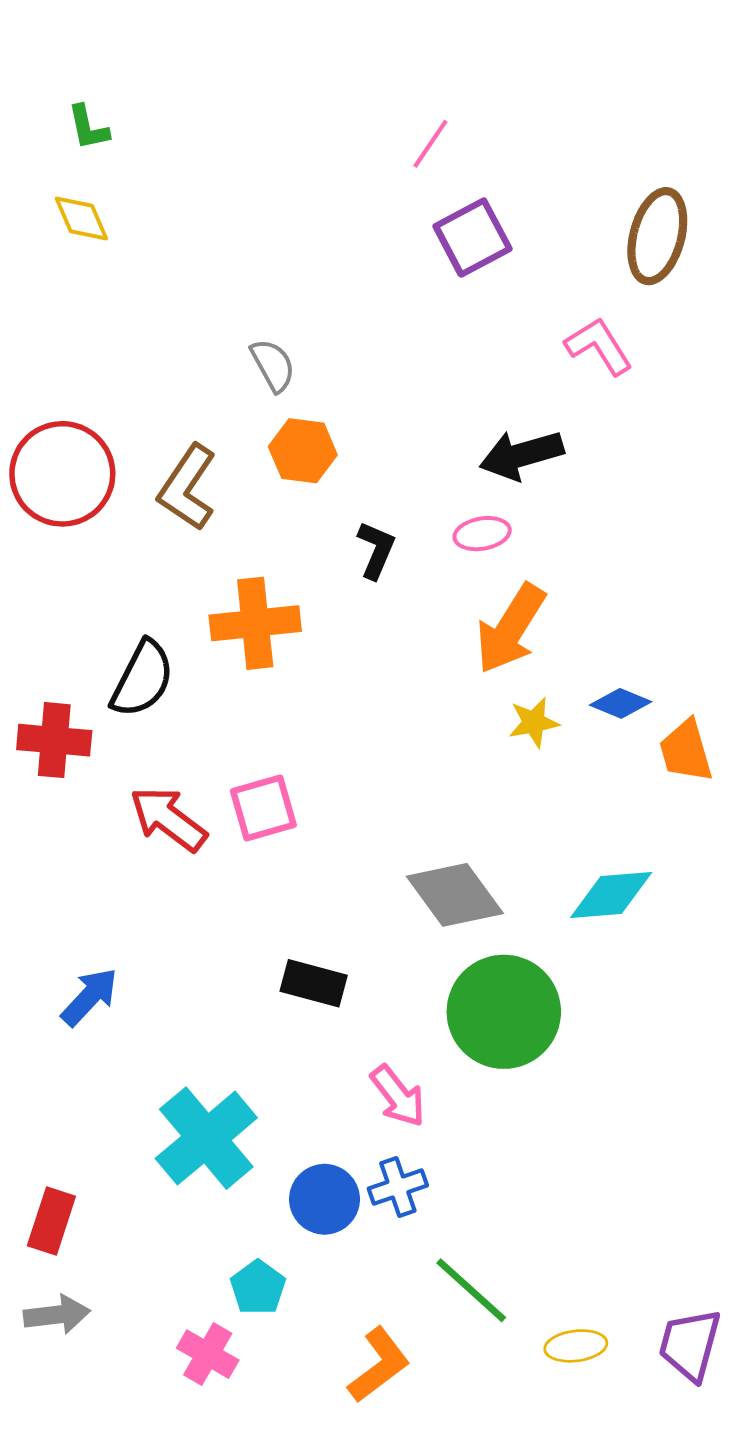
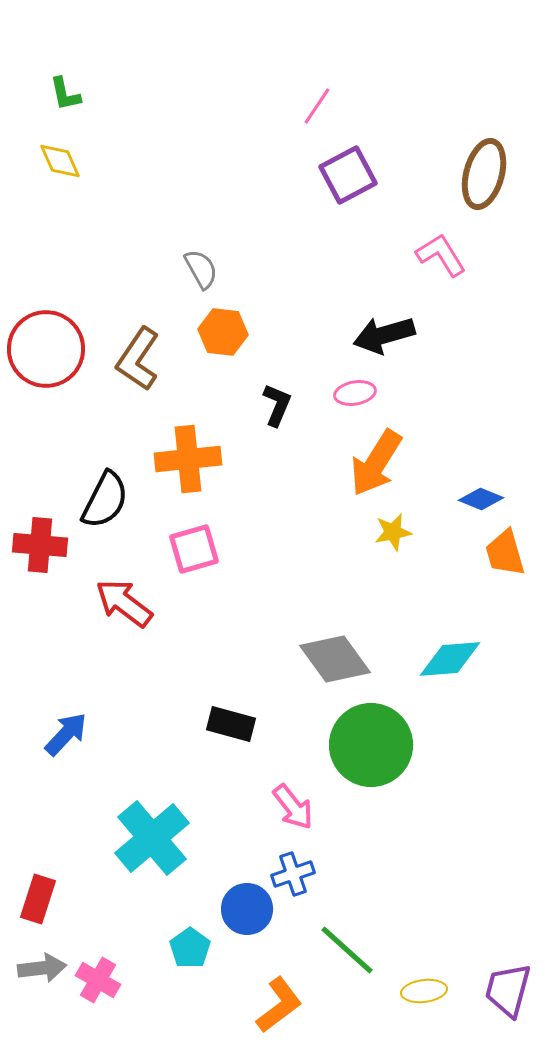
blue diamond: (621, 703) -> (481, 499), moved
pink square: (263, 808) -> (194, 549), moved
blue circle: (324, 1199) -> (247, 909), moved
pink cross: (208, 1354) -> (98, 980), moved

